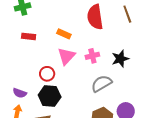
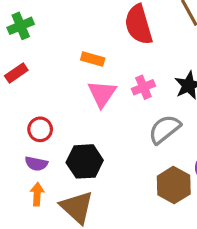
red rectangle: (29, 36) -> (16, 73), moved, turned -32
red circle: (47, 74) -> (40, 129), moved

